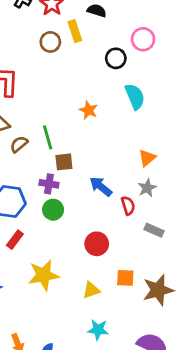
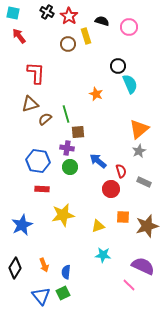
pink circle: (143, 39) -> (129, 27), moved
black circle: (116, 58) -> (118, 66), moved
orange triangle: (147, 158) -> (139, 129), size x1.5
blue arrow: (101, 187) -> (98, 161), moved
red semicircle: (128, 206) -> (121, 171), moved
red rectangle: (15, 240) -> (42, 189), turned 56
red circle: (97, 244) -> (111, 189), moved

